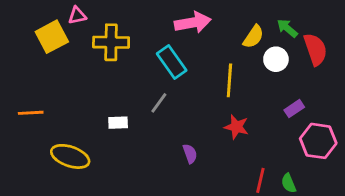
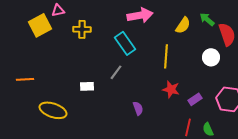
yellow cross: (111, 42) -> (82, 29), size x0.7
white circle: (276, 59) -> (211, 57), moved
purple rectangle: (294, 109) -> (195, 99), moved

